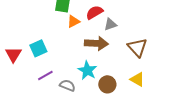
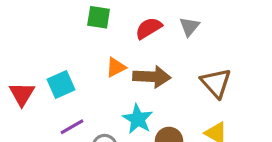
orange triangle: (73, 21) -> (116, 67), moved
gray triangle: (110, 24) -> (189, 27), moved, turned -32

